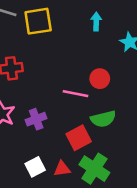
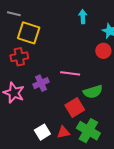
yellow square: (38, 21) -> (29, 33), moved, turned 30
red circle: (100, 79) -> (103, 51), moved
purple cross: (36, 119) -> (41, 83), moved

